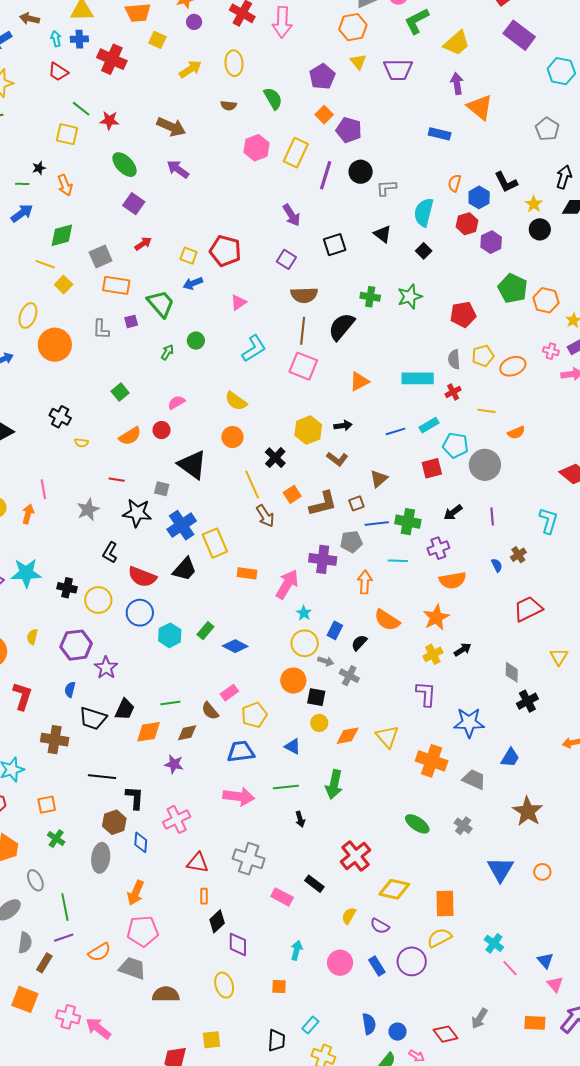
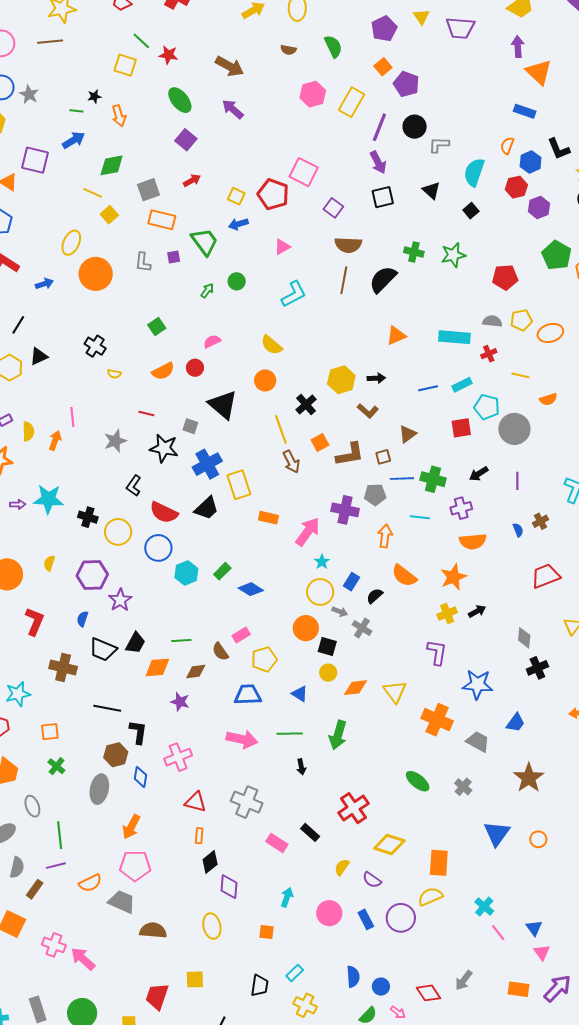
blue rectangle: (440, 134) -> (525, 111), moved
purple arrow: (291, 215) -> (378, 162), moved
gray semicircle: (454, 359) -> (492, 321), turned 96
pink square: (303, 366) -> (304, 172), moved

